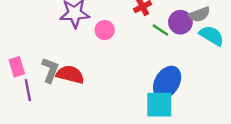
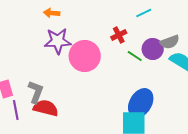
pink circle: (105, 30) -> (85, 56), size x1.8
red semicircle: (70, 75) -> (46, 108), moved

